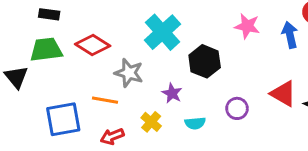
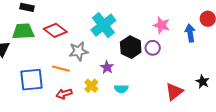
gray star: (129, 73) -> (79, 51), turned -30
red triangle: (283, 94) -> (174, 92), moved, turned 48
purple circle: (237, 108) -> (153, 48), moved

